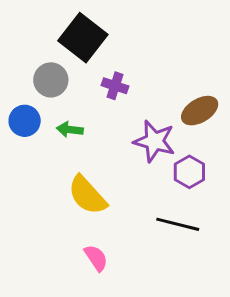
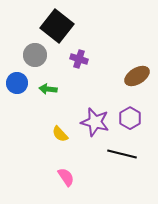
purple star: (154, 141) -> (95, 122), moved
yellow semicircle: (87, 195) -> (60, 134), size x0.6

